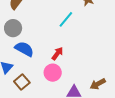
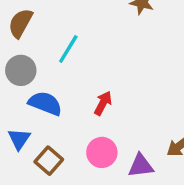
cyan line: (66, 19) -> (68, 49), moved
pink circle: (53, 73) -> (102, 152), moved

